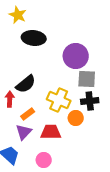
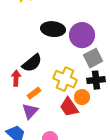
black ellipse: (34, 38) -> (53, 29), moved
gray square: (87, 79) -> (93, 58), turned -30
red trapezoid: (51, 132) -> (69, 107), moved, turned -125

